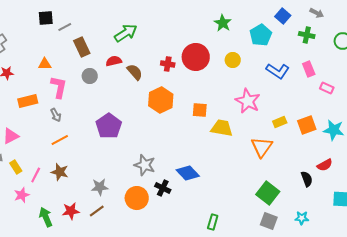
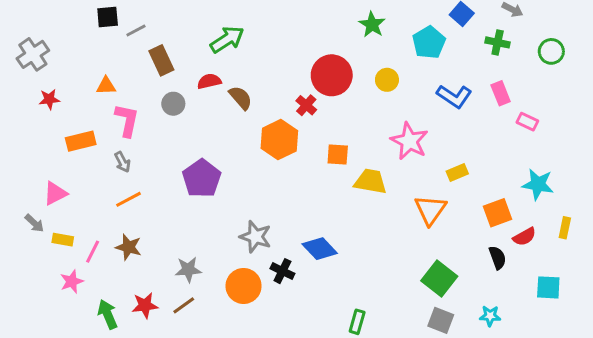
red cross: (168, 64) -> (306, 105), moved, turned 32
orange square: (307, 125) -> (498, 213), moved
yellow rectangle: (16, 167) -> (63, 240), turned -48

